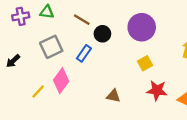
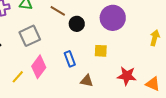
blue rectangle: (84, 53) -> (70, 59), moved, turned -56
yellow square: (145, 63) -> (101, 51), moved, turned 32

